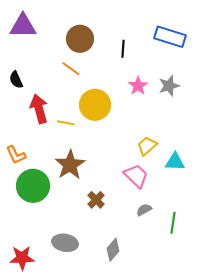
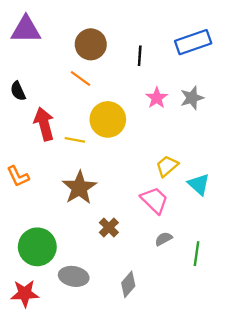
blue rectangle: (170, 37) -> (193, 42), turned -36
cyan triangle: (175, 162) -> (199, 184), turned 40
green circle: (33, 186) -> (37, 247), moved

